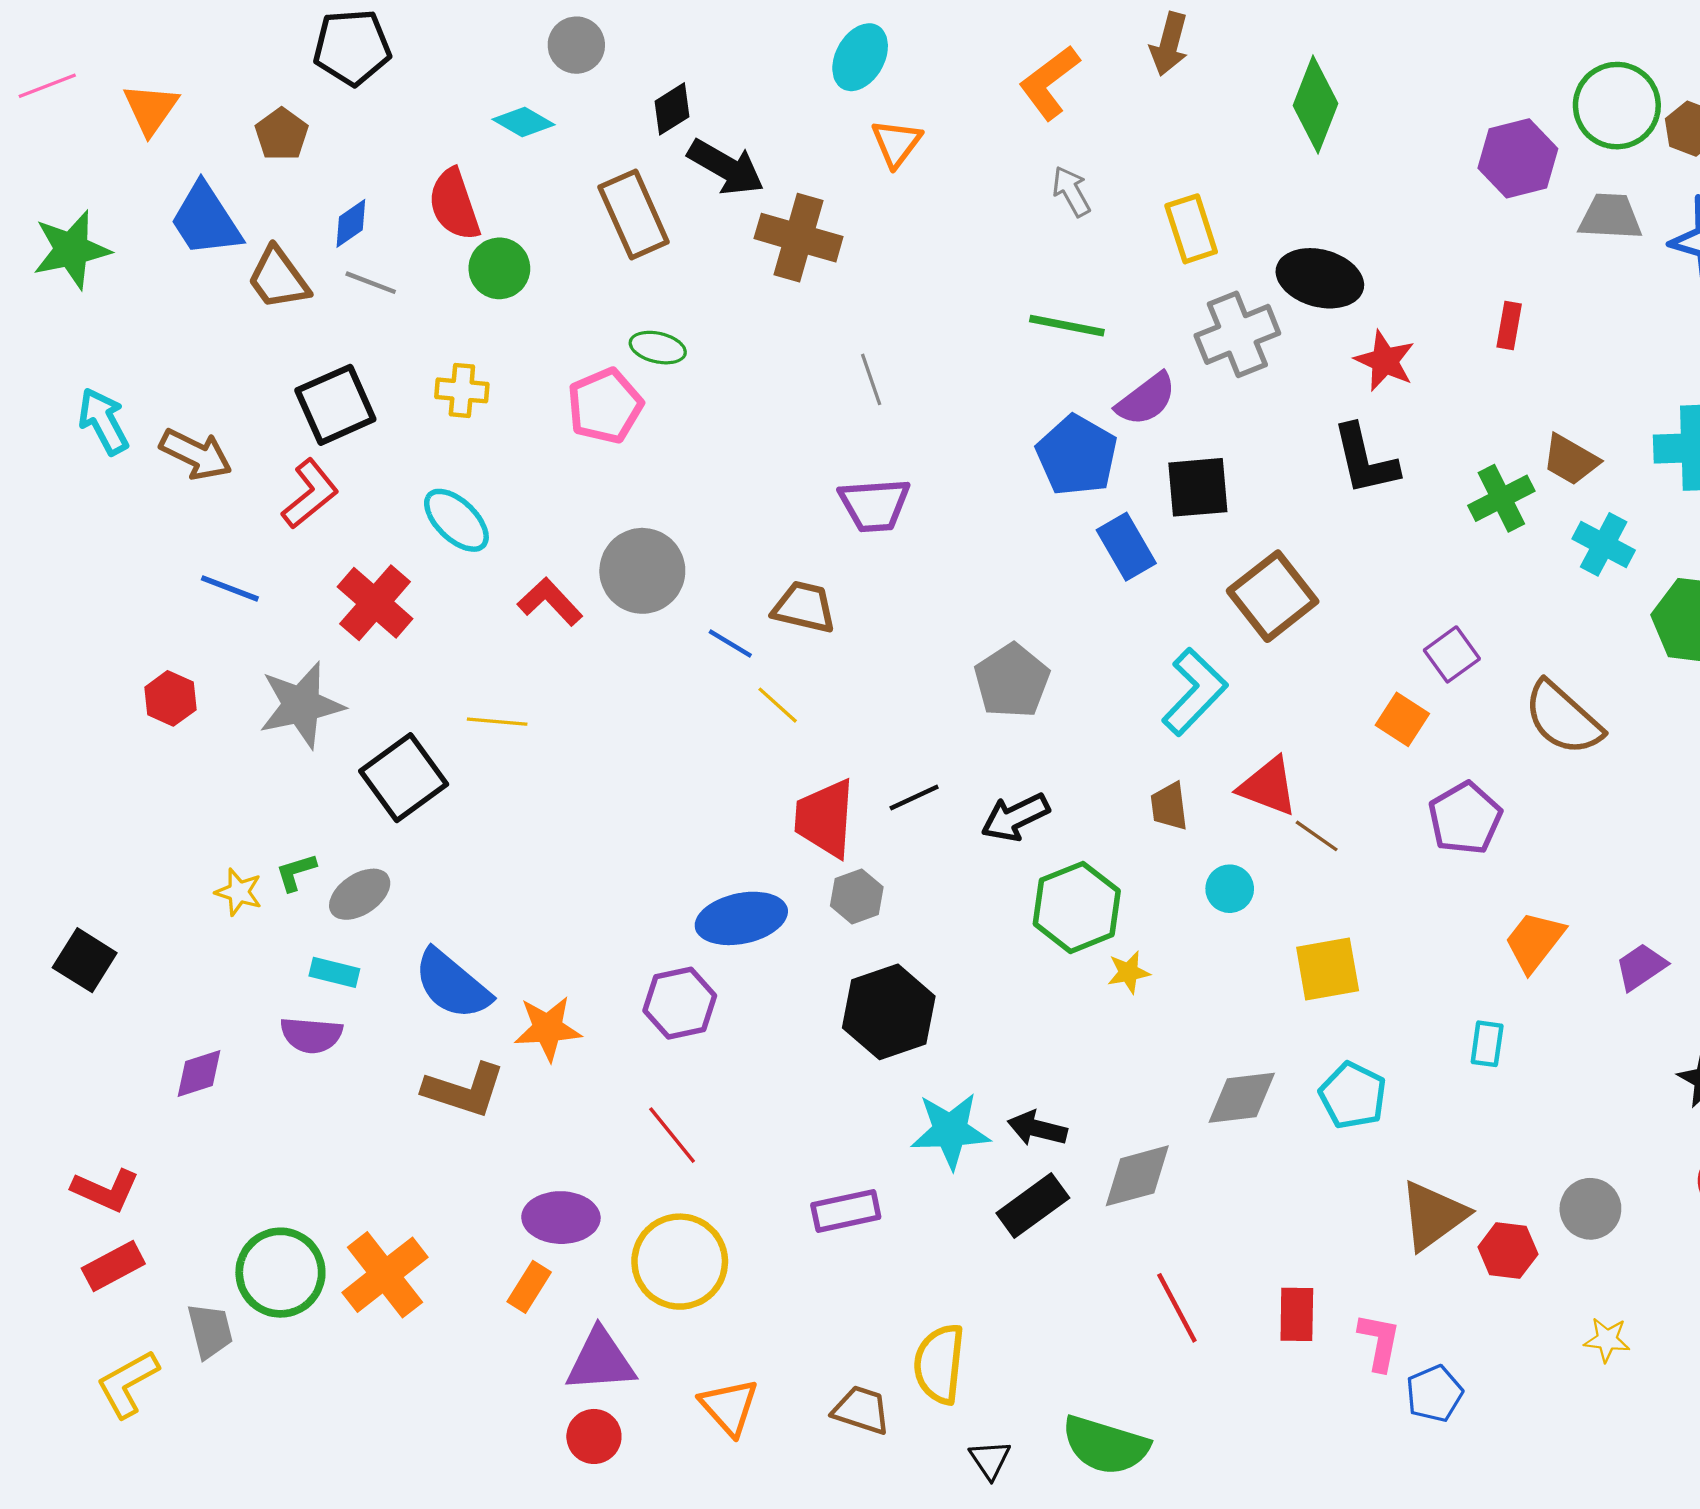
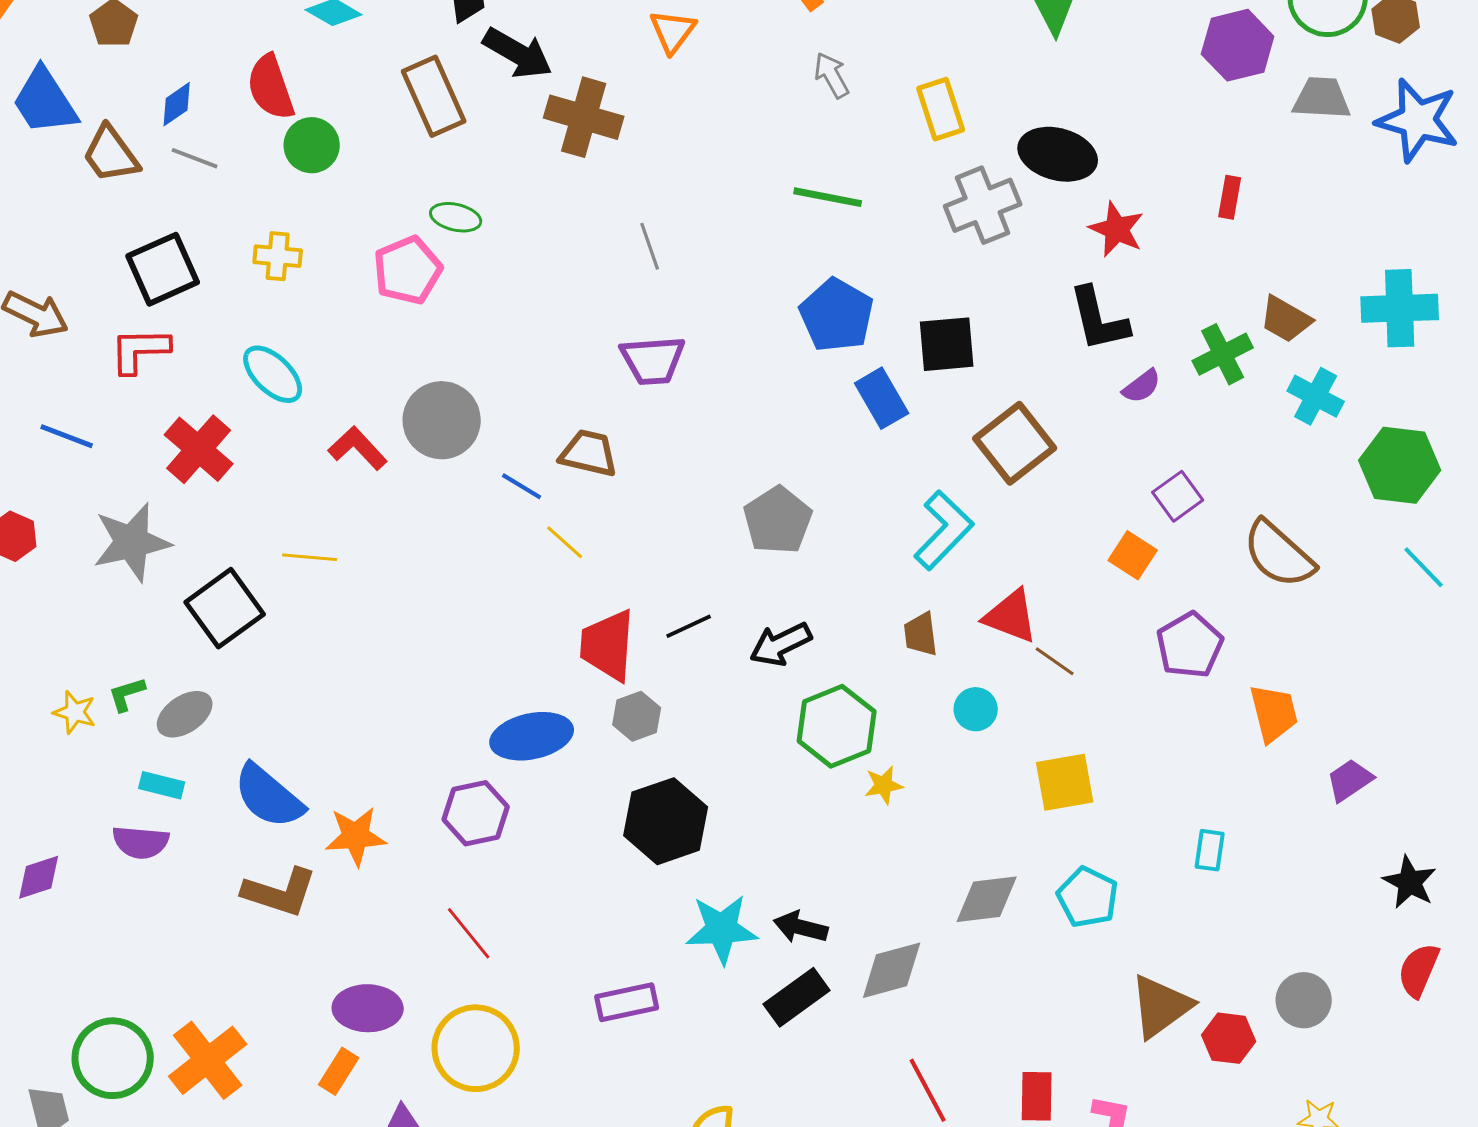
purple semicircle: (1146, 399) -> (1142, 386), moved, size x0.7
red L-shape: (310, 494) -> (140, 350), turned -142
orange trapezoid: (1534, 942) -> (1274, 713), moved, turned 128

